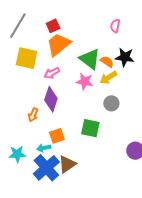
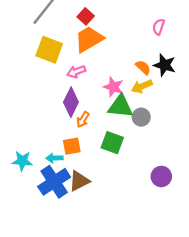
red square: (53, 26) -> (86, 16), turned -32
green triangle: (90, 59) -> (120, 106), moved, turned -40
orange arrow: (33, 115) -> (83, 119), moved

